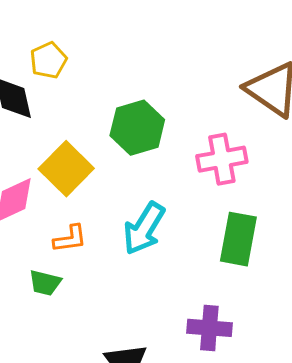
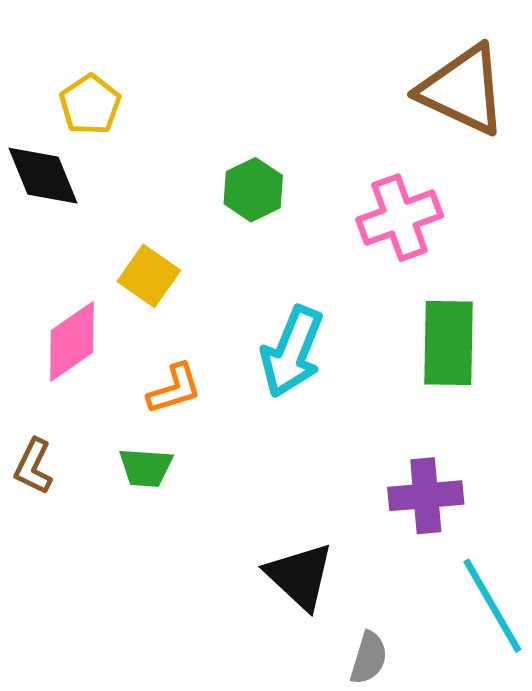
green hexagon: (137, 128) -> (253, 190), size x0.7
yellow square: (66, 169) -> (149, 276), size x0.7

